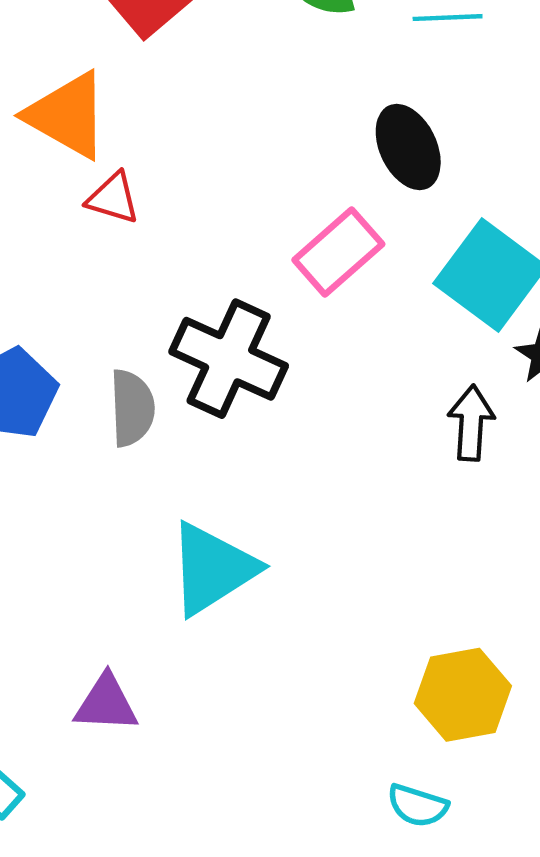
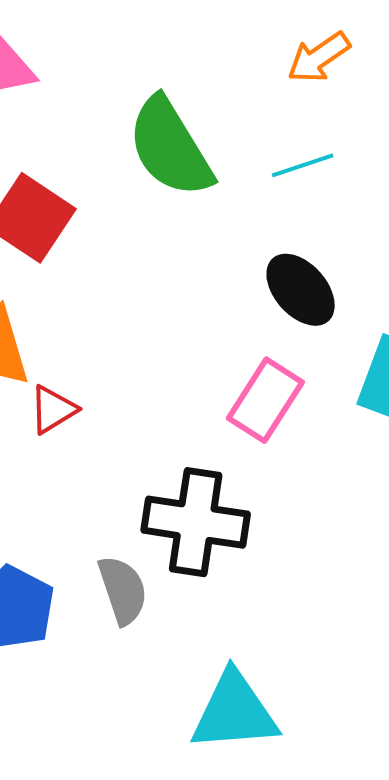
red triangle: (113, 198) -> (53, 410), turned -32
cyan triangle: (212, 569) -> (234, 712), turned 44

